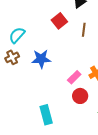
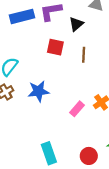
red square: (59, 21) -> (55, 47), turned -35
red circle: (80, 96) -> (89, 156), moved

